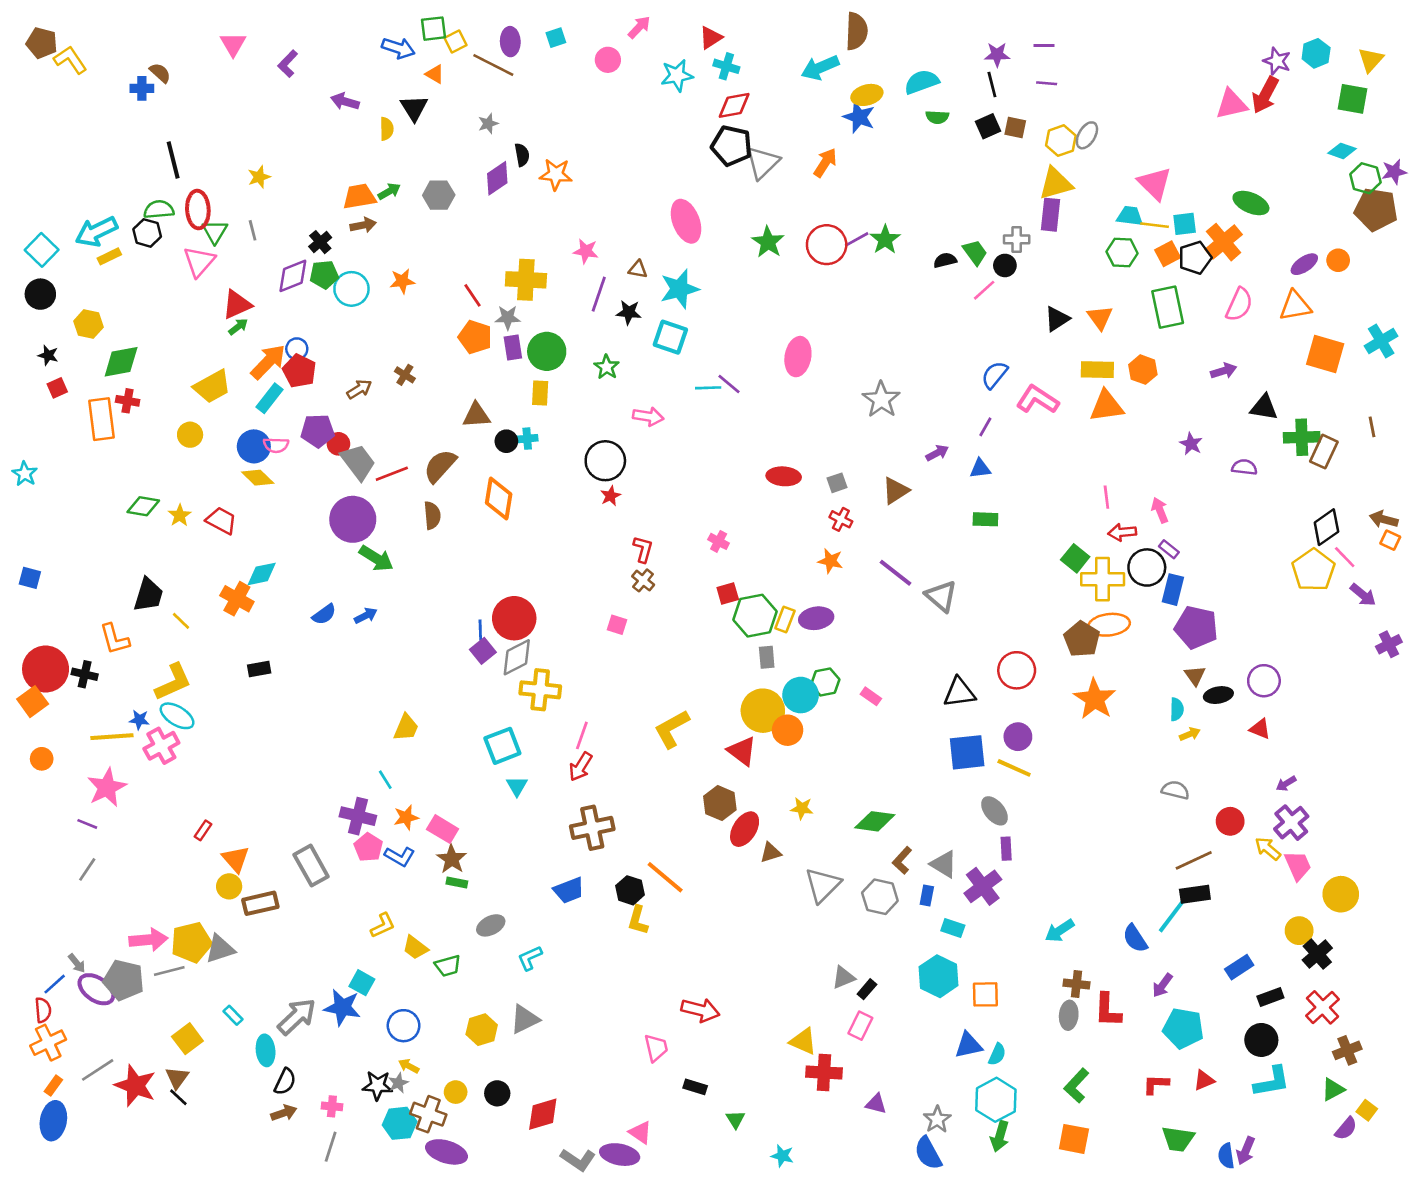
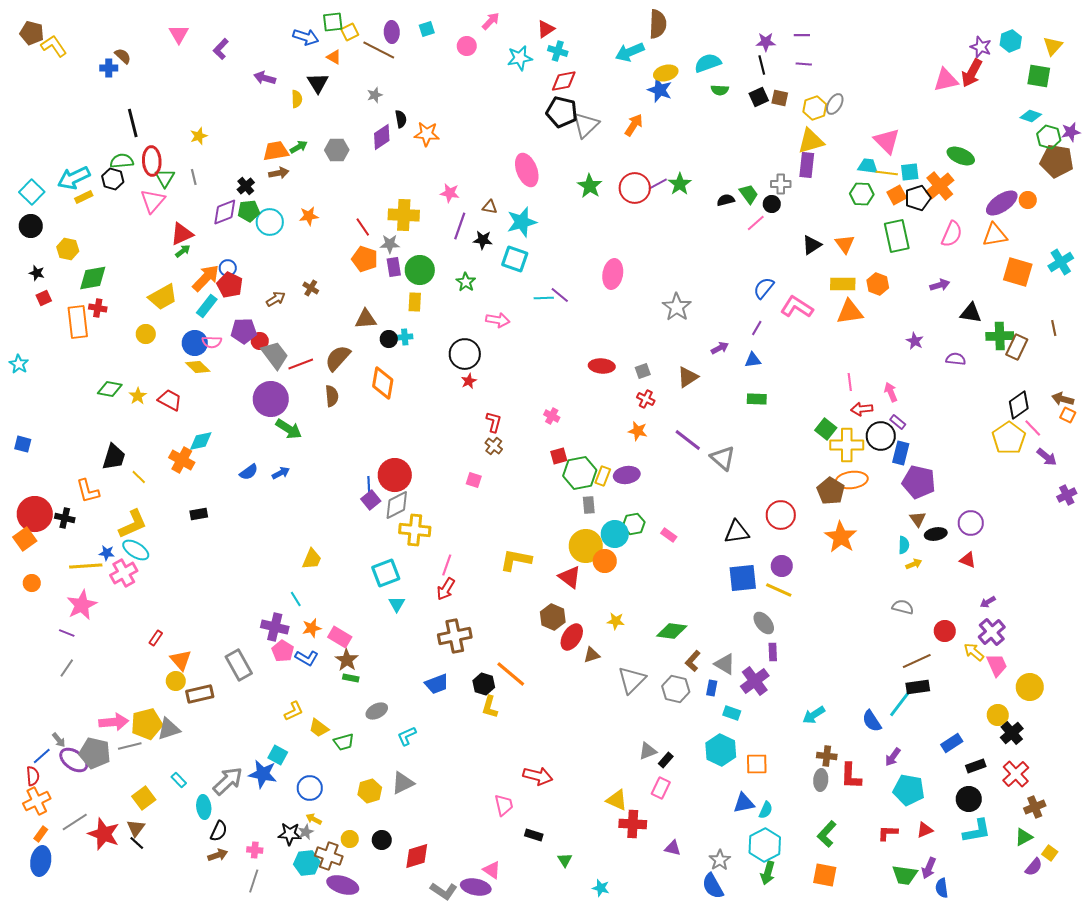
purple ellipse: (1304, 264) -> (1002, 203), size x1.5
yellow L-shape: (672, 729) -> (516, 560), turned 40
purple arrow: (1246, 1151) -> (929, 868), moved

